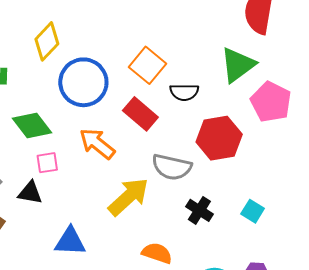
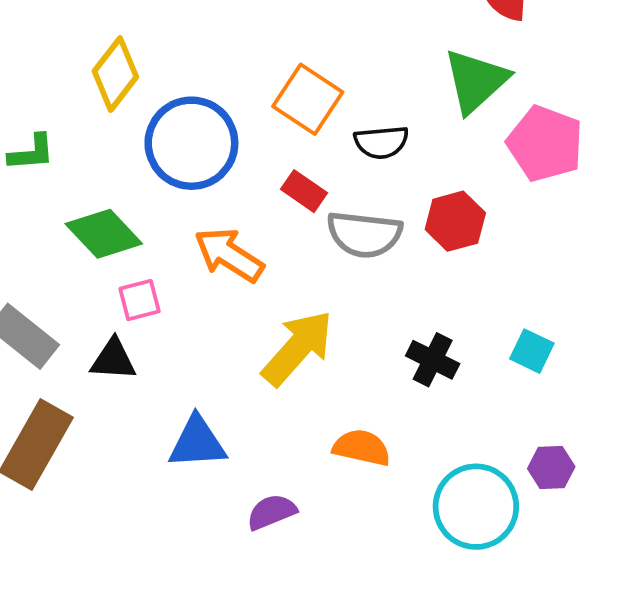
red rectangle: (140, 114) -> (304, 191), size x0.7
red hexagon: (219, 138) -> (455, 221), size x0.7
gray semicircle: (172, 167) -> (364, 234), moved

